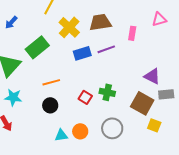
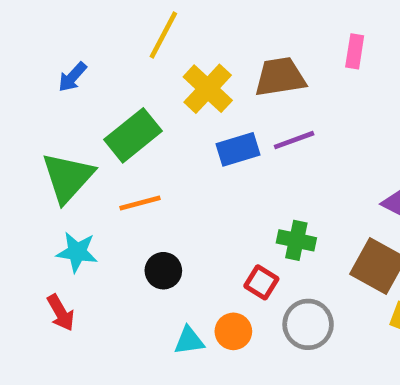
pink rectangle: (132, 33) -> (355, 51), moved
orange line: (51, 82) -> (140, 203), moved
red square: (85, 97) -> (261, 282), moved

